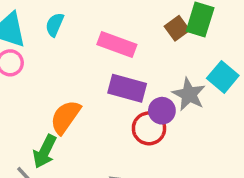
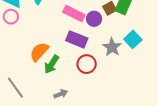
purple circle: (162, 111) -> (94, 19), moved
green arrow: (45, 151) -> (52, 64), moved

